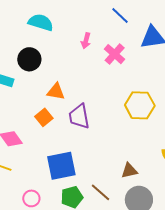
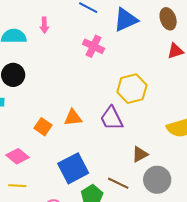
pink arrow: (86, 41) -> (44, 25), moved
orange triangle: (56, 92) -> (73, 118), moved
purple trapezoid: (79, 116) -> (112, 118), moved

